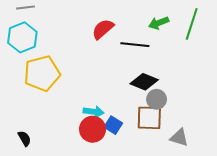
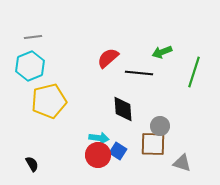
green line: (192, 24) -> (194, 72), moved
black diamond: (144, 82) -> (123, 109), moved, turned 64

